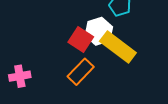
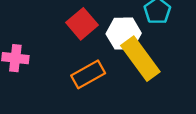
red square: (81, 39) -> (82, 24), moved

